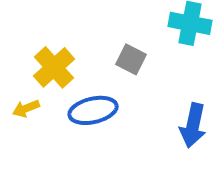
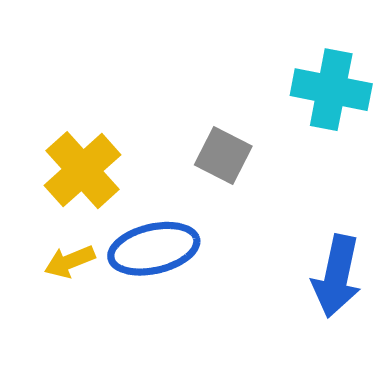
yellow arrow: (26, 108) -> (70, 262), moved

